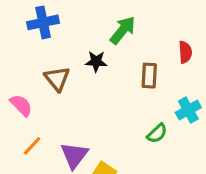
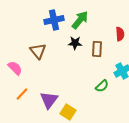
blue cross: (43, 22) -> (54, 20), moved
black star: (96, 61) -> (75, 43), moved

